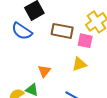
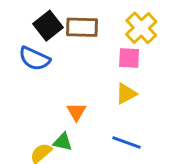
brown rectangle: (62, 31) -> (82, 27), moved

